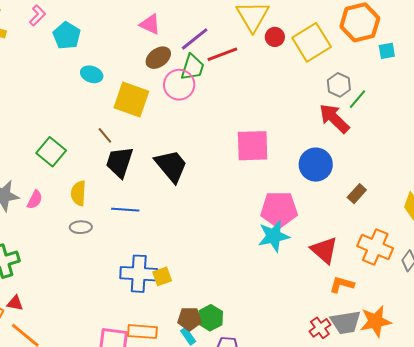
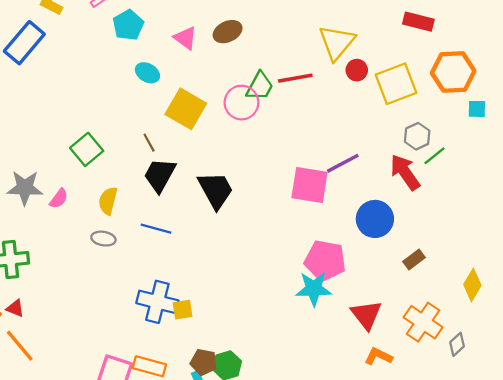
pink triangle: (150, 24) -> (185, 38), moved
purple line: (195, 39) -> (343, 163), moved
brown ellipse: (158, 58) -> (228, 32), moved

